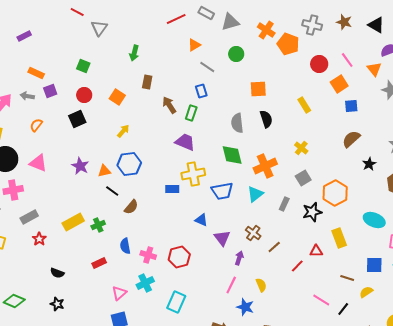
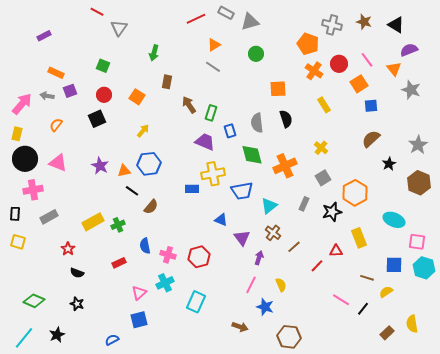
orange cross: (266, 30) -> (314, 71), moved
gray line: (207, 67) -> (213, 67), moved
blue rectangle: (201, 91) -> (230, 131), moved
cyan triangle: (255, 194) -> (269, 206), moved
red star: (39, 239) -> (68, 249), moved

